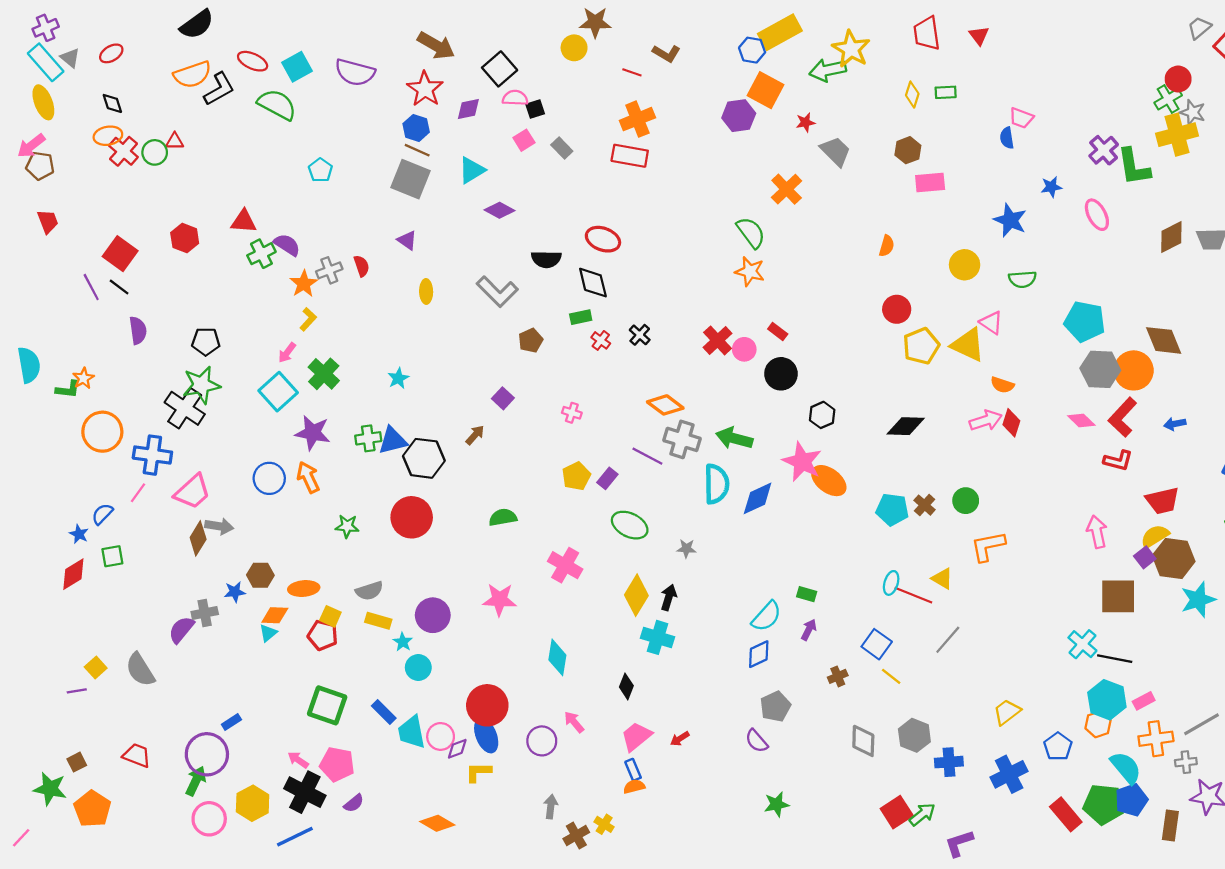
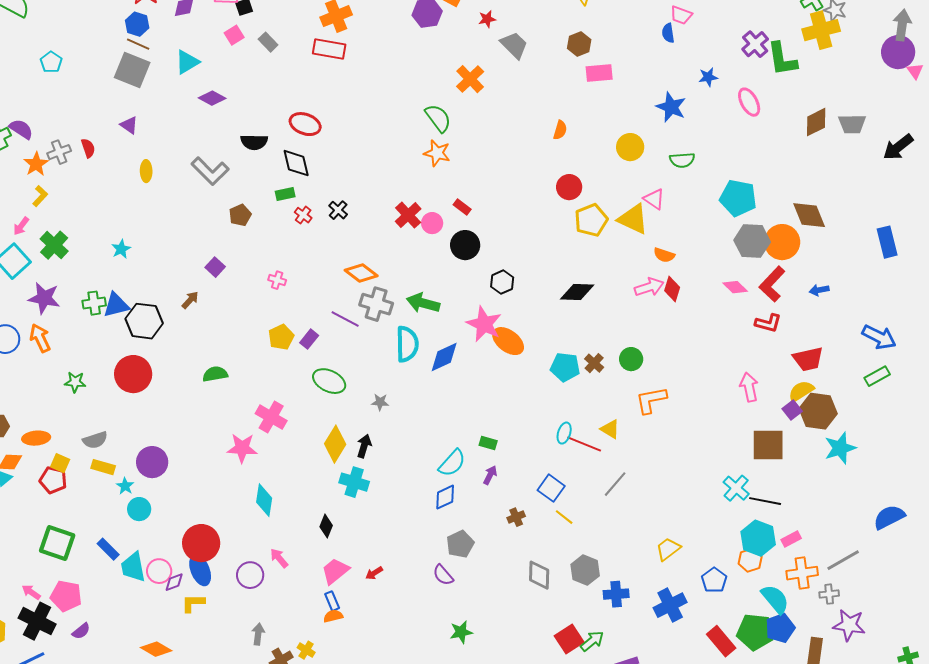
pink star: (500, 600) -> (242, 448), moved

